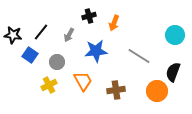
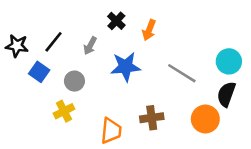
black cross: (89, 16) -> (116, 21), turned -32
cyan circle: (175, 35) -> (229, 61), moved
orange trapezoid: (83, 81) -> (111, 131), moved, turned 35

